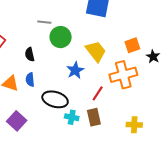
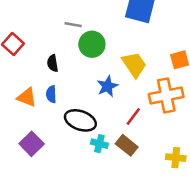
brown rectangle: (94, 117) -> (127, 145), turned -42

